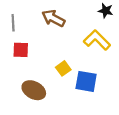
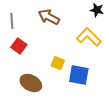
red square: (21, 50) -> (19, 46), turned 35
yellow square: (63, 68) -> (58, 63), turned -32

